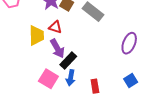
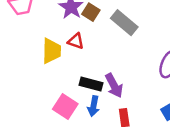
purple arrow: (57, 48) -> (114, 86), moved
black rectangle: (68, 61) -> (91, 84), turned 60

